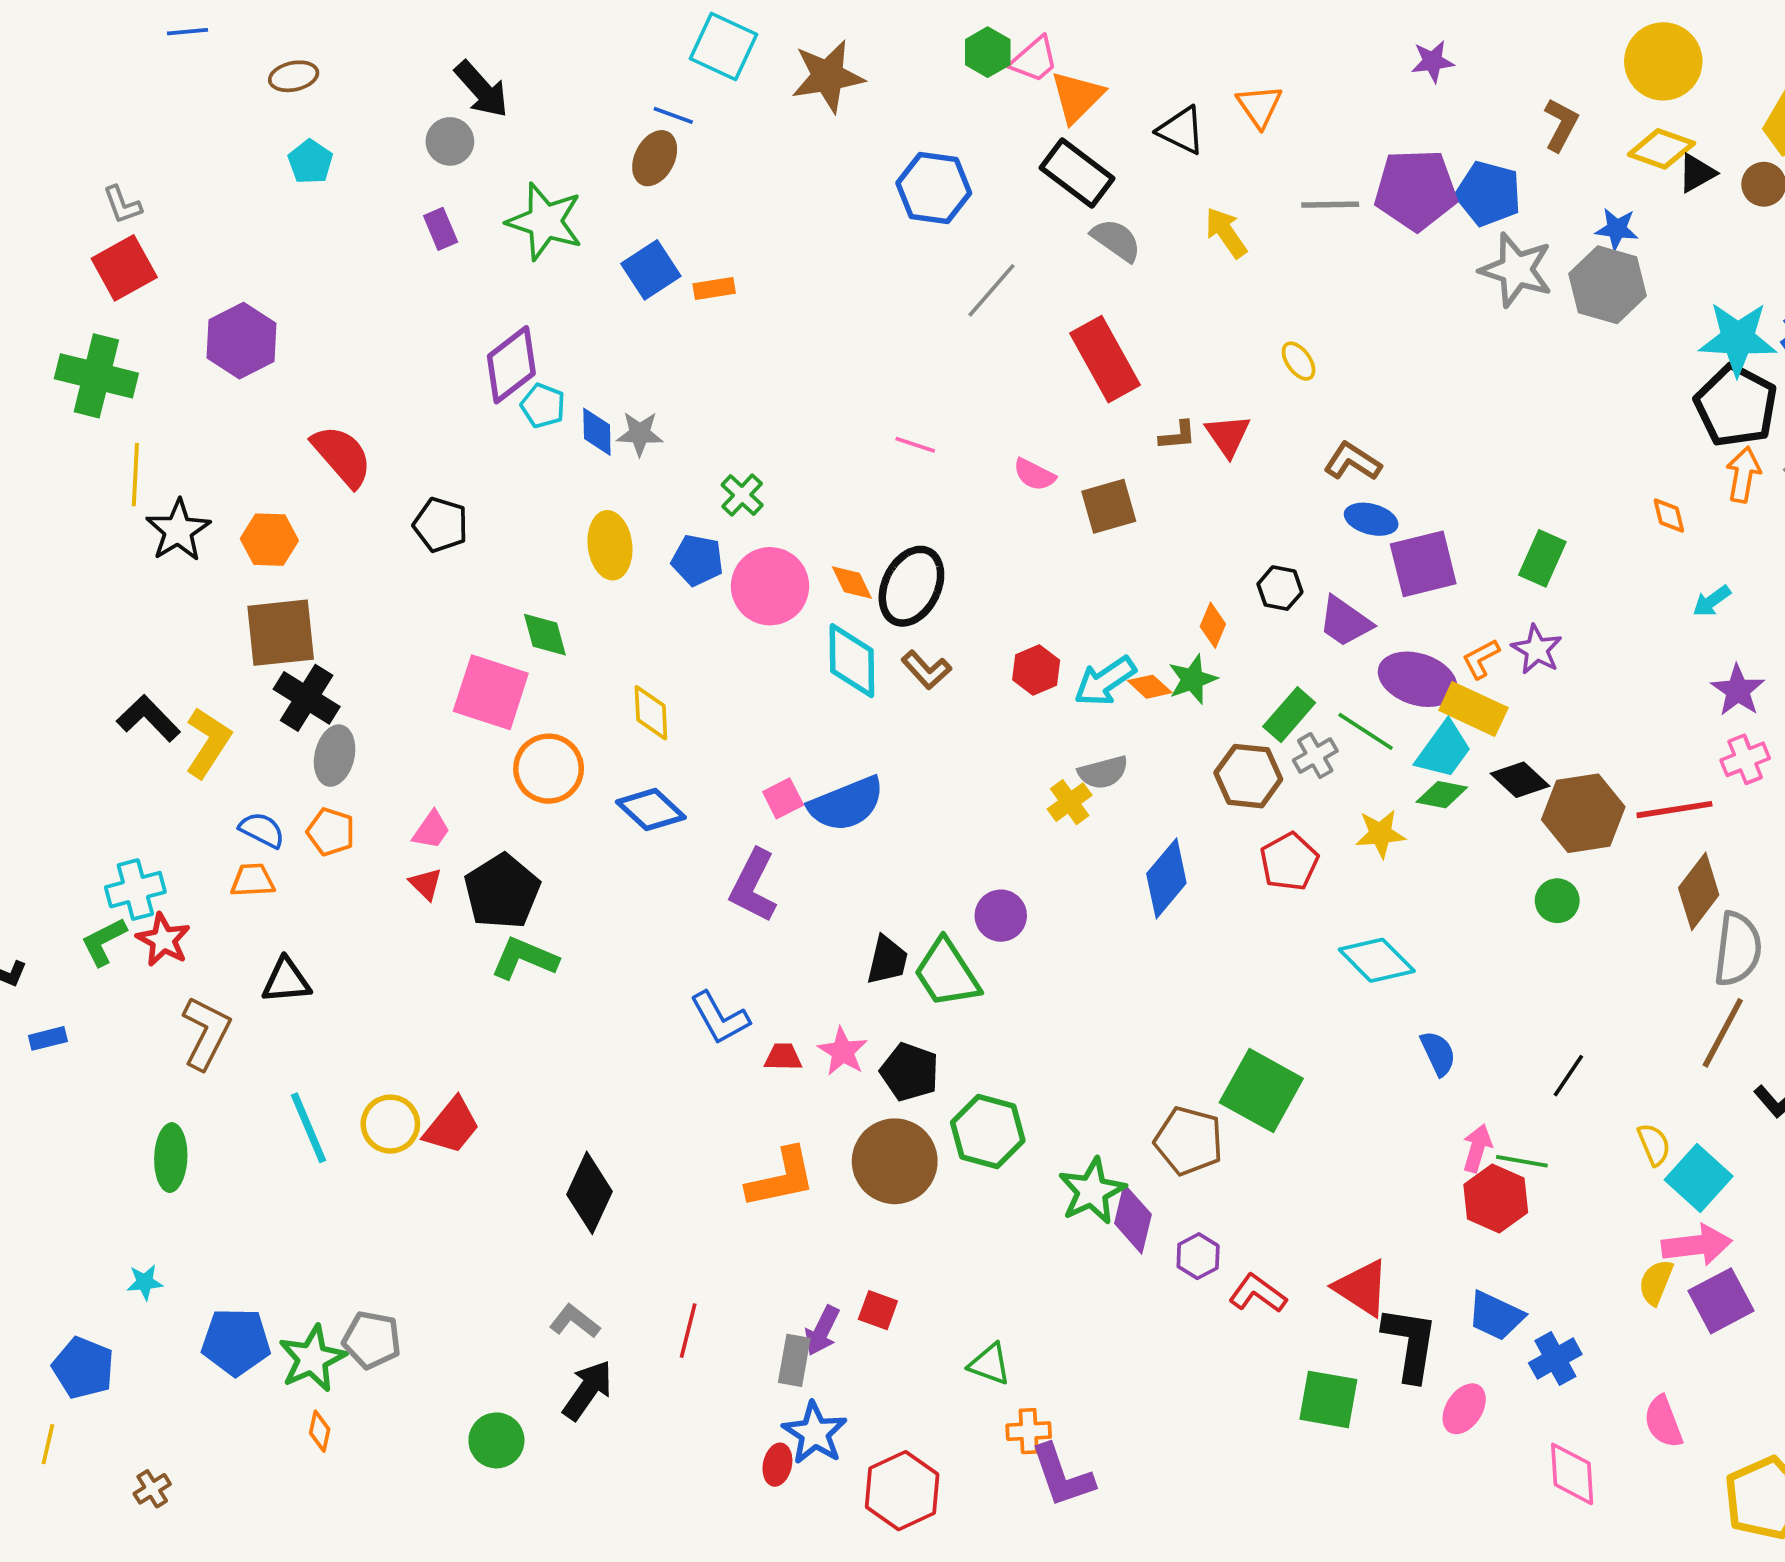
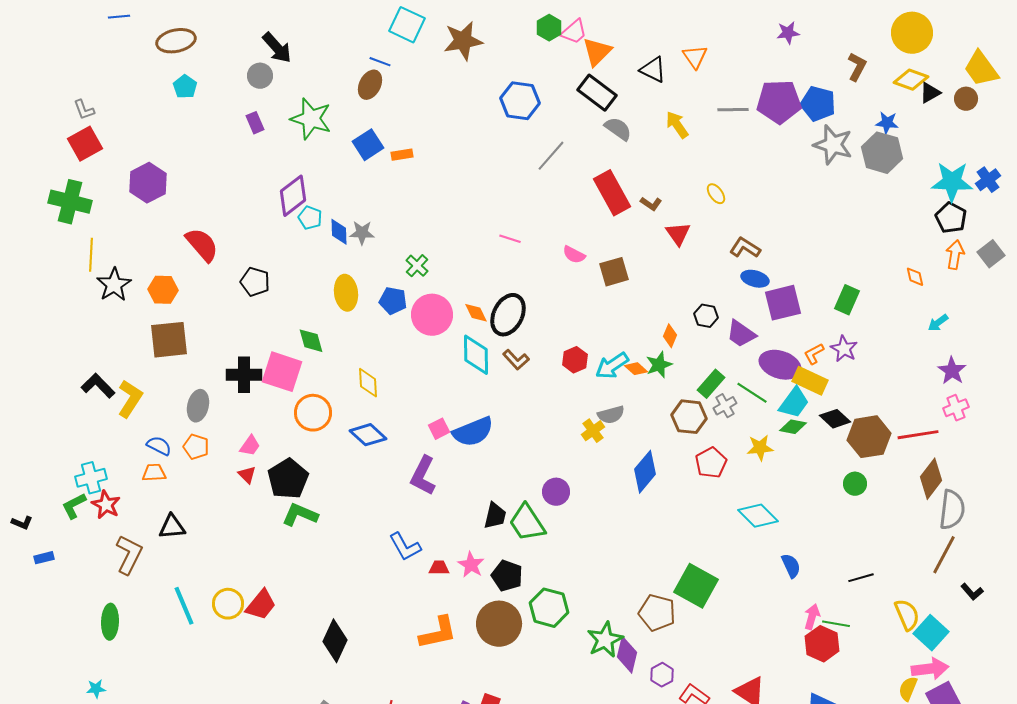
brown ellipse: (294, 76) -> (176, 41), size x1.5
black pentagon: (1736, 406) -> (951, 218), size x0.7
brown L-shape: (1178, 435) -> (651, 204), moved, turned 40
black cross: (307, 698) -> (244, 375), moved, turned -32
black line: (1568, 1076) -> (861, 578), turned 40
yellow semicircle: (1654, 1145) -> (907, 615), size x1.4

